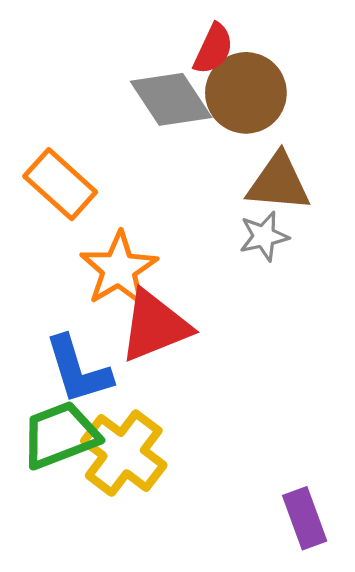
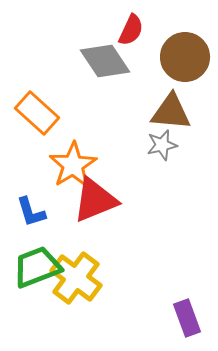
brown circle: (246, 93) -> (185, 57), moved
blue L-shape: (78, 370) -> (31, 212), moved, size x0.7

